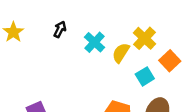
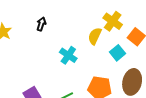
cyan cross: (94, 42) -> (68, 55), moved

